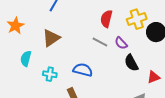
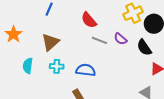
red semicircle: (106, 19) -> (89, 20), moved, turned -48
black semicircle: (131, 63) -> (144, 47), moved
cyan cross: (50, 74) -> (57, 66), moved

